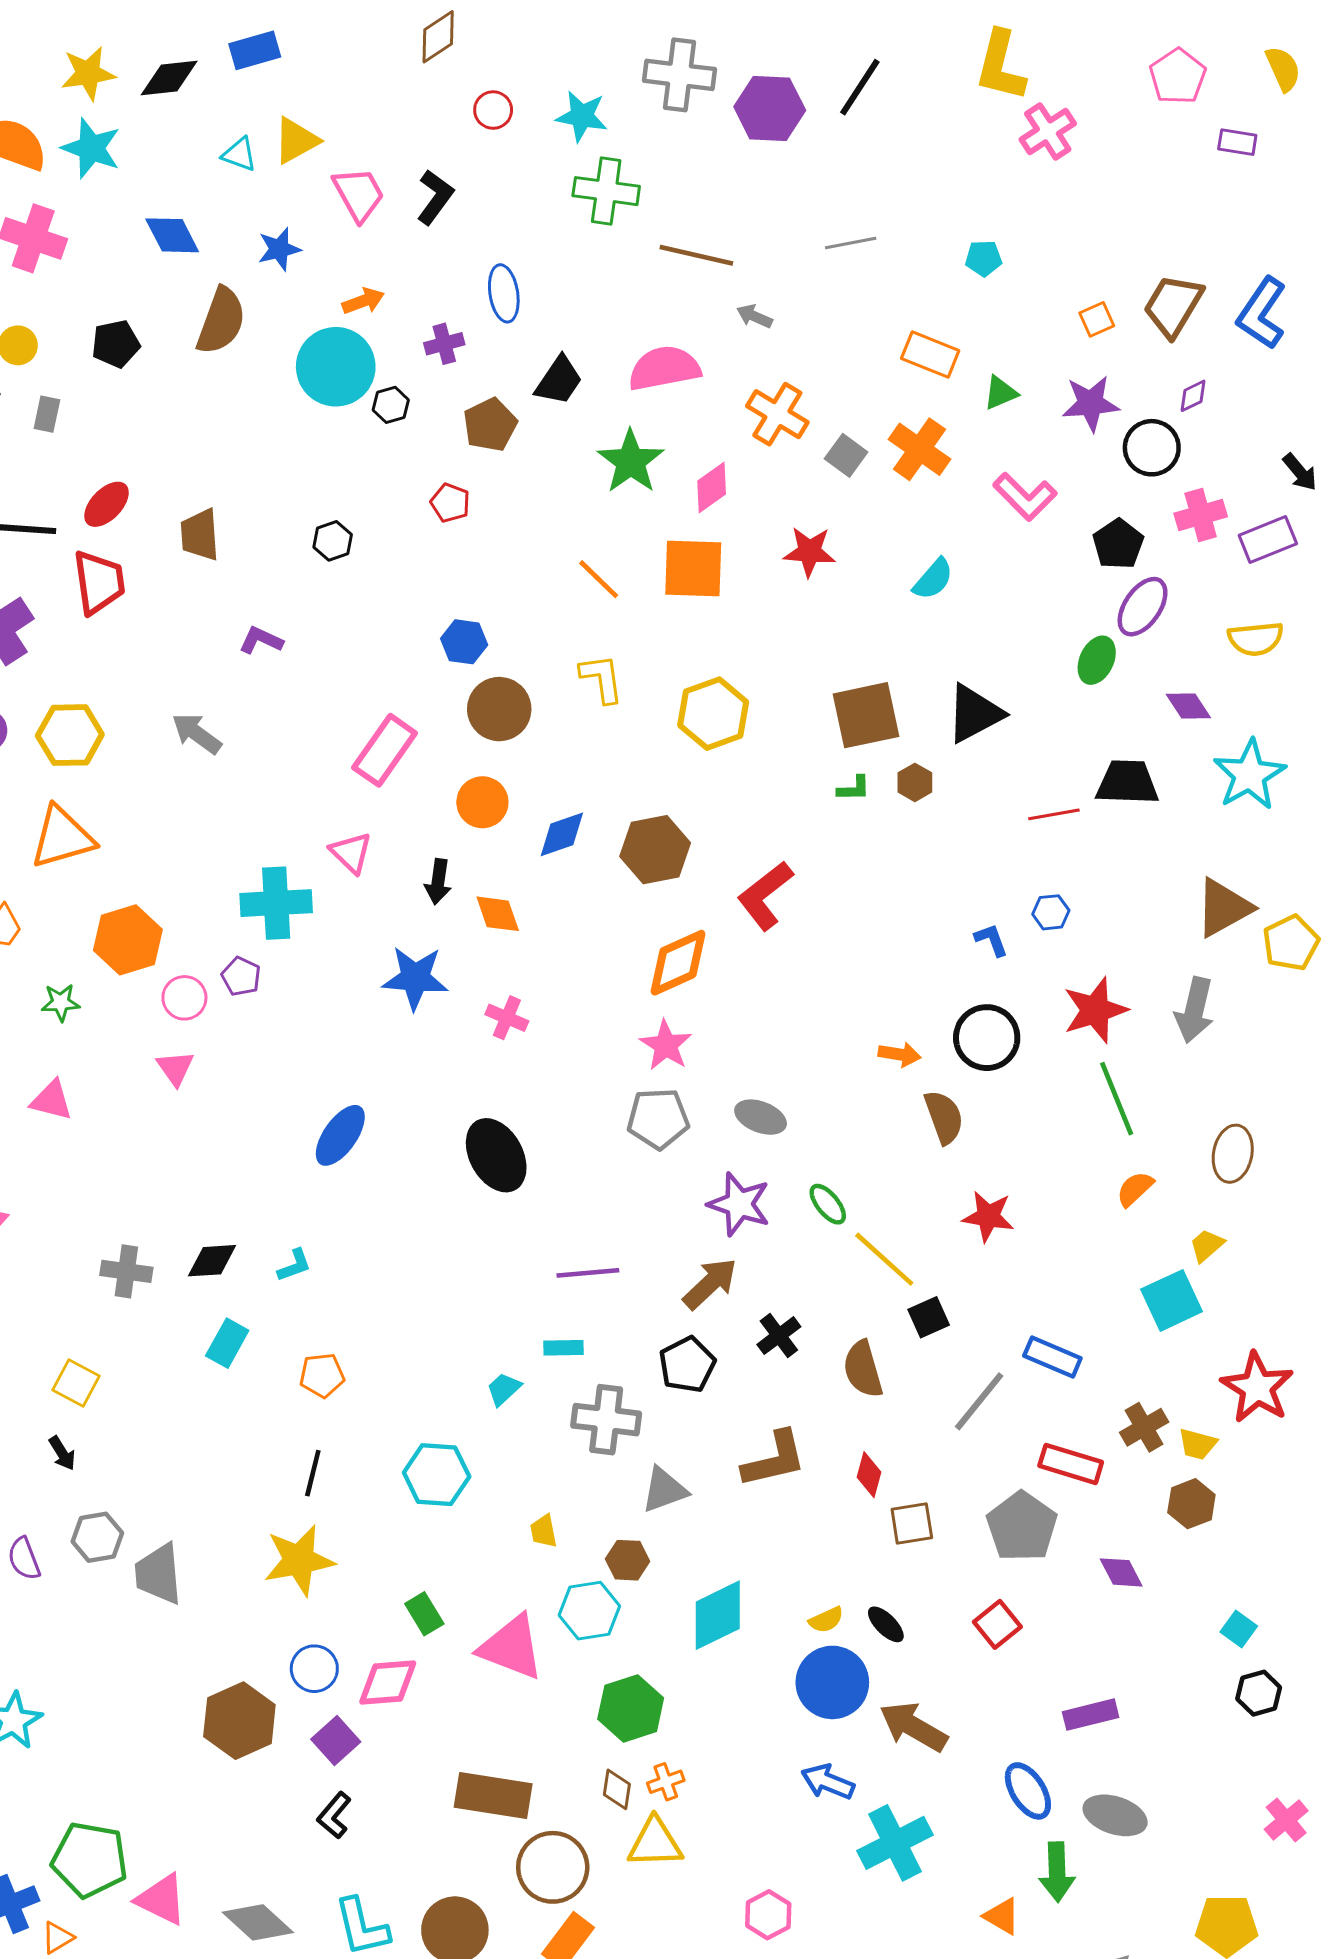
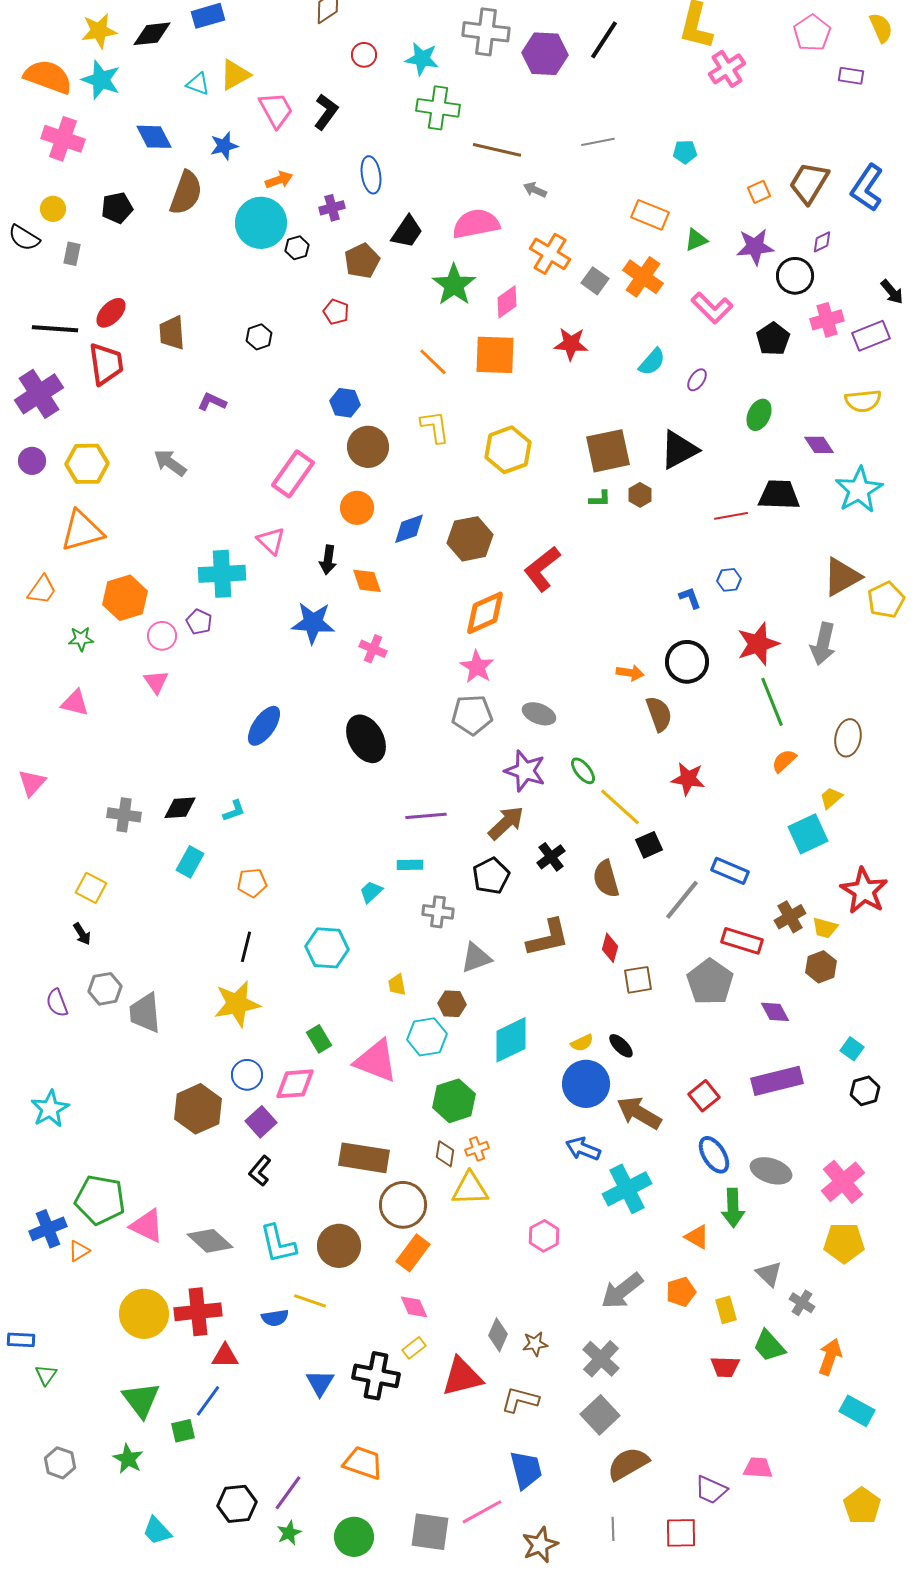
purple ellipse: (1143, 607) -> (697, 380), moved, size x0.6
gray cross: (606, 1420) -> (438, 912), size x0.7
red square: (997, 1624) -> (704, 1096), moved
purple rectangle: (1091, 1715) -> (777, 1081), moved, size x1.4
pink cross: (1286, 1820) -> (843, 1182), moved, size x1.5

